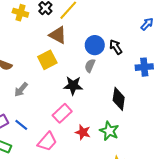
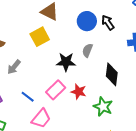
gray semicircle: (90, 66) -> (87, 50), moved
blue line: (21, 125) -> (28, 97), moved
red star: (83, 132) -> (79, 92), moved

